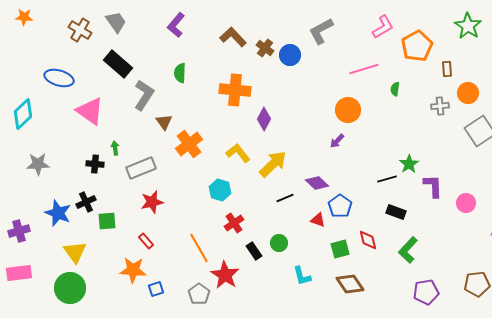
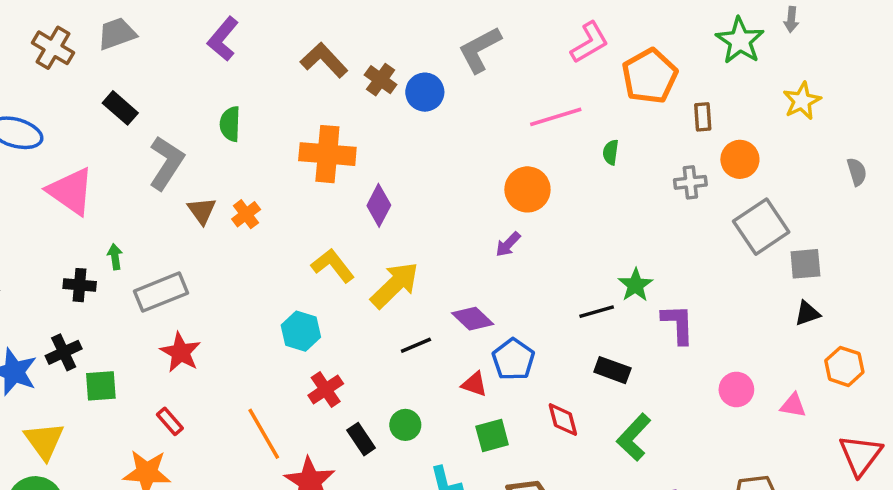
gray trapezoid: (116, 22) -> (117, 34), turned -75
black rectangle: (118, 64) -> (120, 108), size x0.7
orange cross: (189, 144) -> (246, 214), moved, size x0.6
red star: (152, 202) -> (180, 352), turned -30
pink circle: (466, 203) -> (736, 389), moved
green square: (340, 249) -> (492, 436), moved

